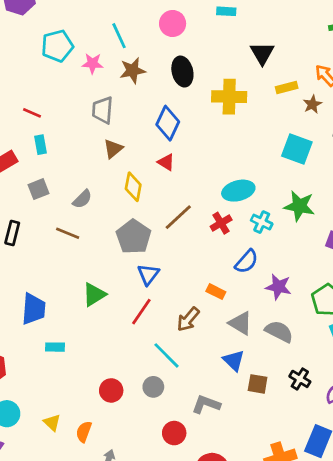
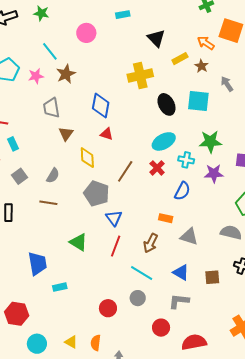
black ellipse: (182, 72) -> (166, 104), moved
purple star: (278, 287) -> (214, 173), moved
green triangle: (94, 295) -> (78, 242), turned -42
gray semicircle: (279, 331) -> (231, 232), moved
blue triangle: (234, 360) -> (181, 272), moved

